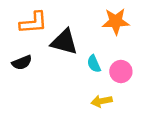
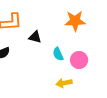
black triangle: (64, 42) -> (35, 37), size x0.6

